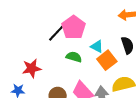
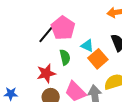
green semicircle: (74, 57) -> (65, 57), turned 63
red star: (32, 68) -> (46, 73), moved

